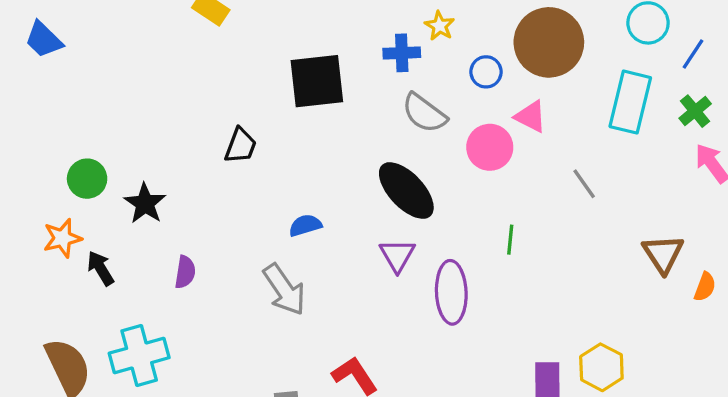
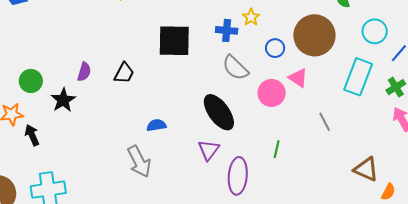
brown triangle: (663, 254) -> (366, 169), turned -40
purple semicircle: (185, 272) -> (84, 72), moved

